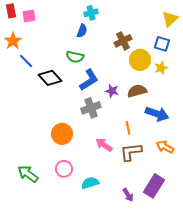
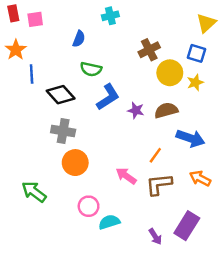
blue semicircle: (82, 31) -> (79, 39), moved
blue line: (26, 61) -> (32, 74), turned 42
gray cross: (91, 108) -> (63, 131), moved, turned 30
orange line: (128, 128) -> (155, 155), turned 48
pink circle: (64, 169) -> (89, 206), moved
green arrow: (28, 174) -> (34, 192), moved

